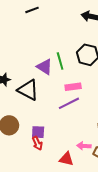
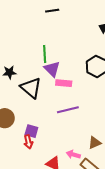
green line: (60, 61) -> (45, 54), moved
pink rectangle: (73, 87) -> (64, 83), moved

